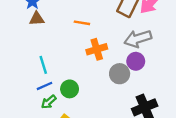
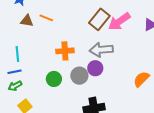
brown triangle: (37, 19) -> (27, 21), moved
orange line: (82, 23) -> (46, 18), moved
green circle: (70, 89) -> (54, 79), moved

